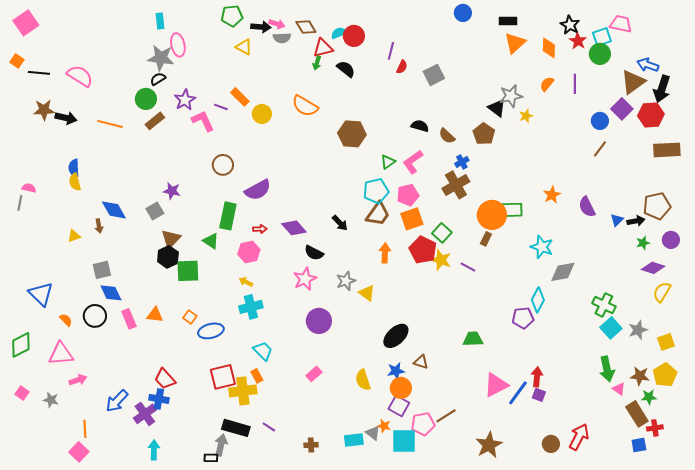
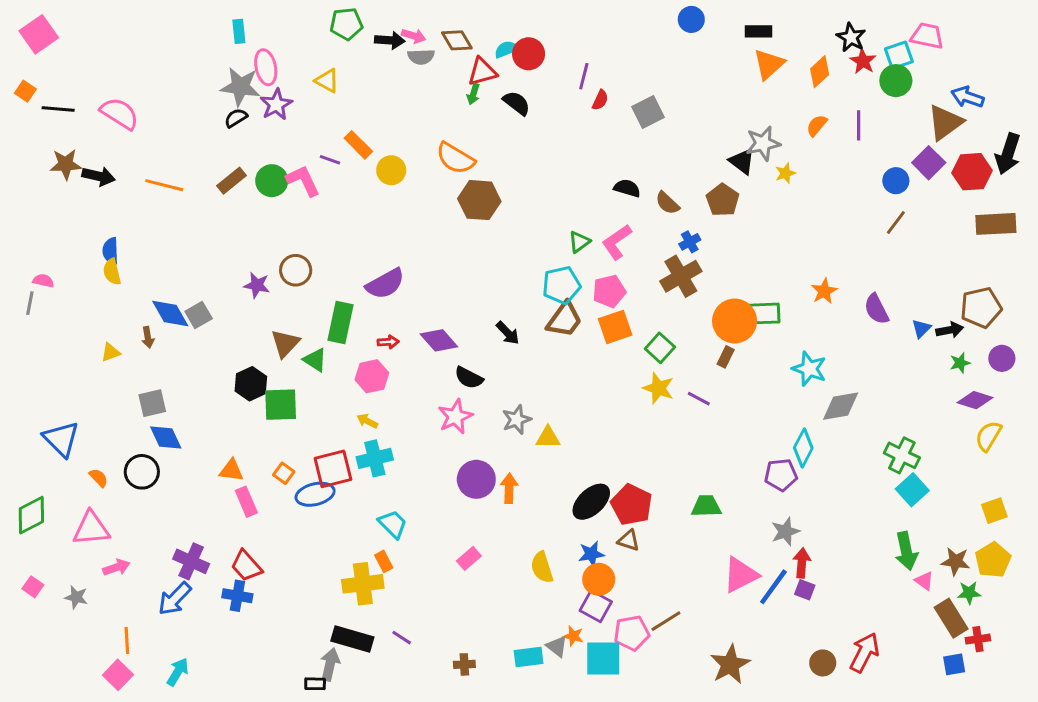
yellow triangle: (244, 47) -> (327, 81), moved
orange diamond: (549, 48) -> (820, 72), turned 45
black arrow: (662, 89) -> (1008, 154), moved
green circle: (146, 99) -> (272, 181), moved
purple star: (185, 100) -> (276, 105), moved
brown hexagon: (352, 134) -> (479, 200), moved
brown circle: (223, 165) -> (296, 270), moved
gray square: (155, 211) -> (199, 315), moved
brown triangle: (171, 239) -> (285, 343), moved
red pentagon: (423, 250) -> (632, 505), moved
orange arrow: (385, 253) -> (509, 488), moved
yellow triangle: (367, 293) -> (548, 437), turned -36
pink rectangle: (129, 319) -> (246, 502), moved
gray star: (638, 330) -> (785, 532), moved
red square: (223, 377) -> (333, 469), moved
purple cross: (145, 414) -> (191, 561), moved, turned -30
cyan arrow: (154, 450) -> (178, 672), moved, turned 30

